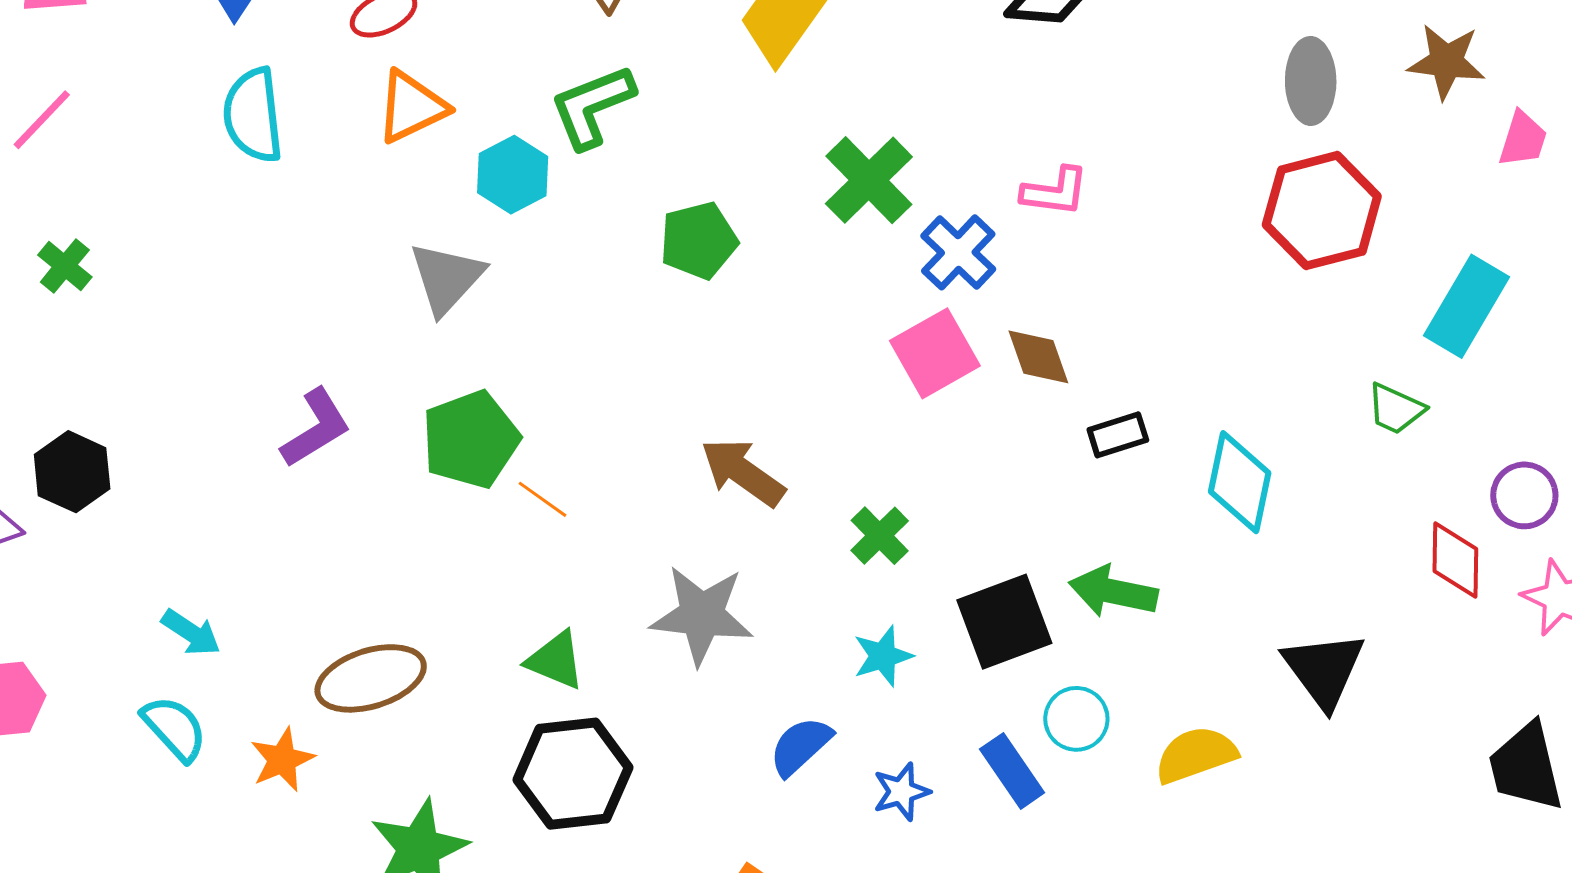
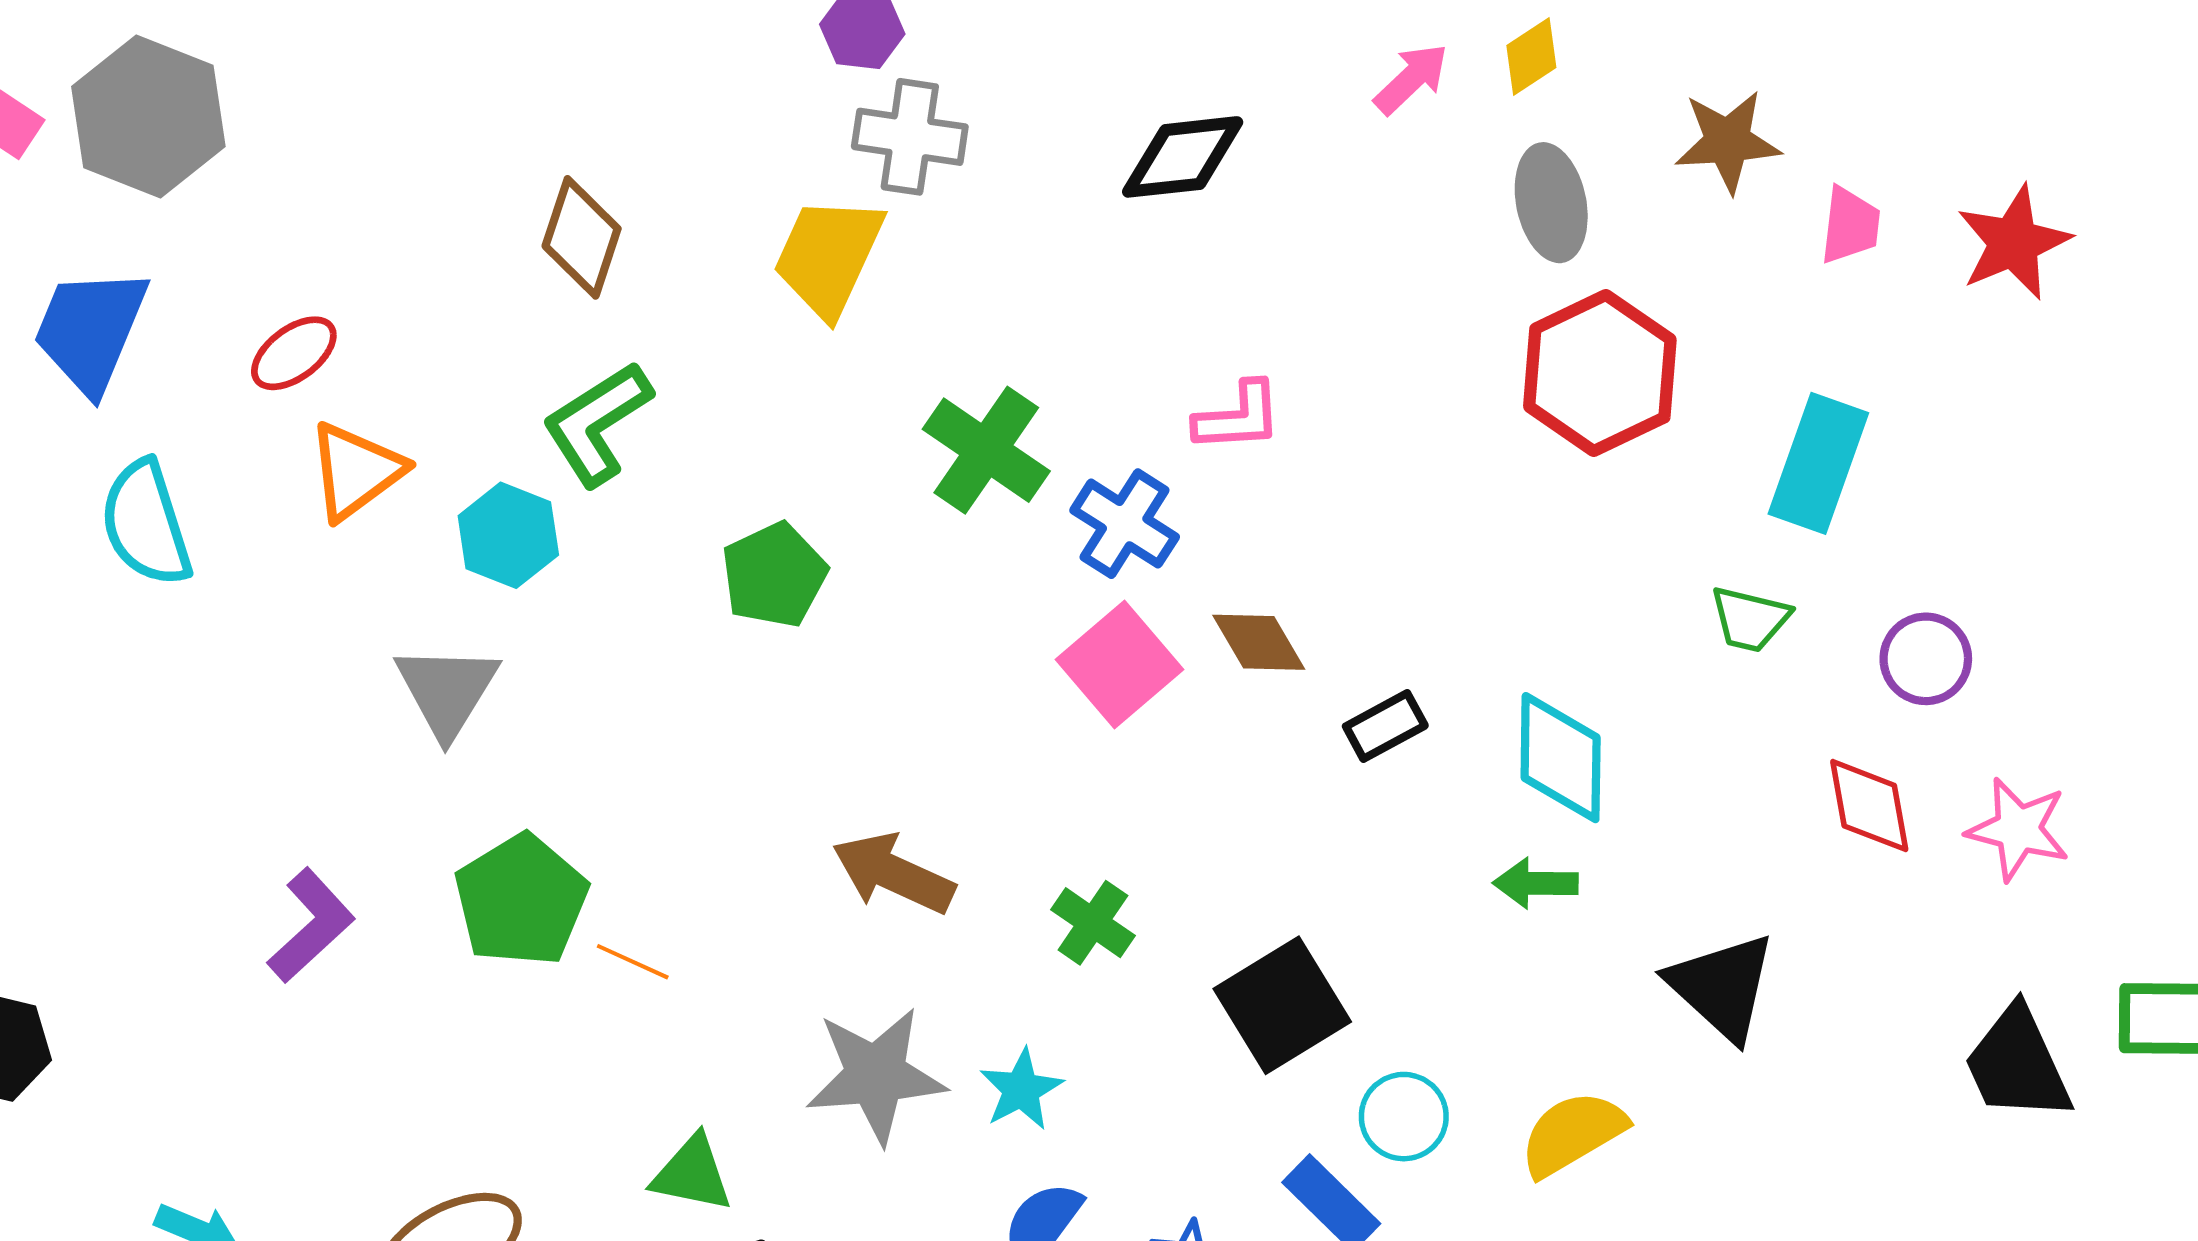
purple circle: (1524, 495) -> (1926, 659), moved
green arrow: (1113, 592) -> (1536, 883), moved, size x0.7
cyan star: (883, 656) -> (1021, 1089), moved

